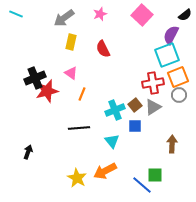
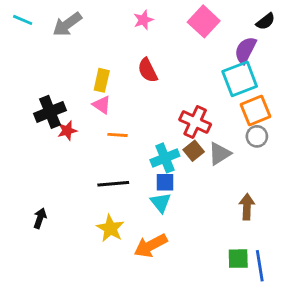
gray arrow: (64, 18) -> (67, 24), moved
yellow rectangle: (71, 42) -> (102, 80), moved
red cross: (153, 83) -> (195, 122), moved, turned 35
red star: (47, 91) -> (67, 131), size x0.6
orange line: (82, 94) -> (118, 135), turned 72
blue square: (135, 126) -> (165, 182), moved
green square: (155, 175) -> (238, 259), moved
yellow star: (77, 178) -> (110, 228), moved
blue line: (142, 185) -> (260, 266), moved, turned 40

